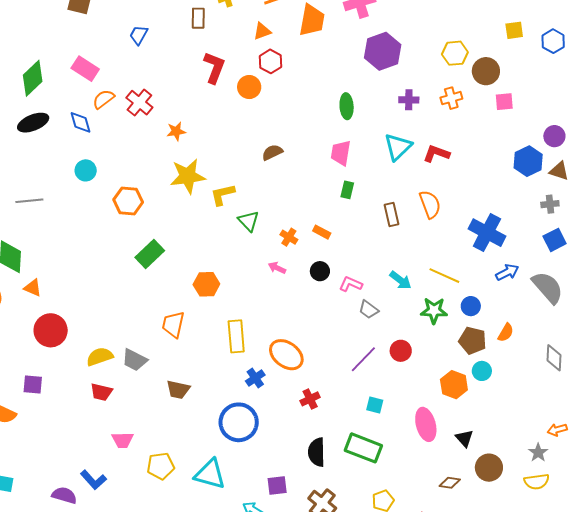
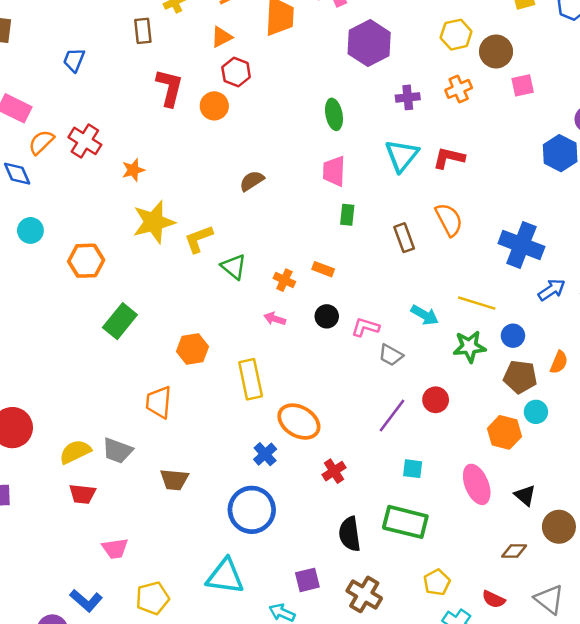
yellow rectangle: (236, 336) -> (251, 379), moved
yellow pentagon: (161, 466) -> (153, 598), moved

